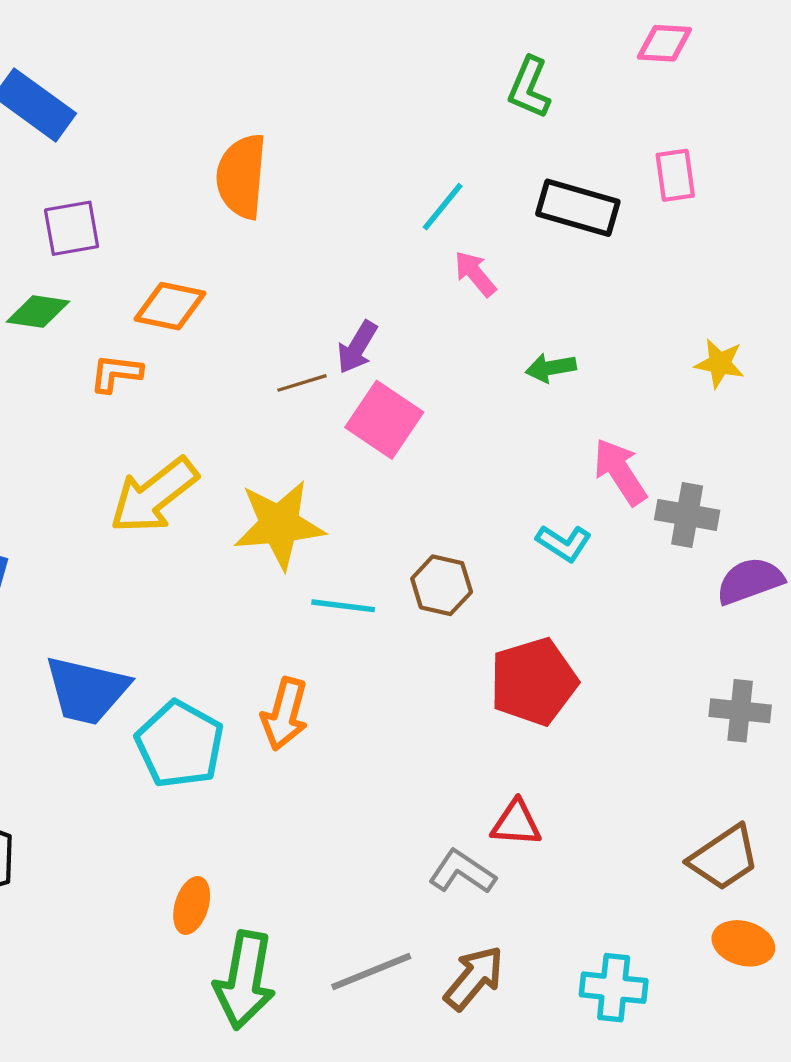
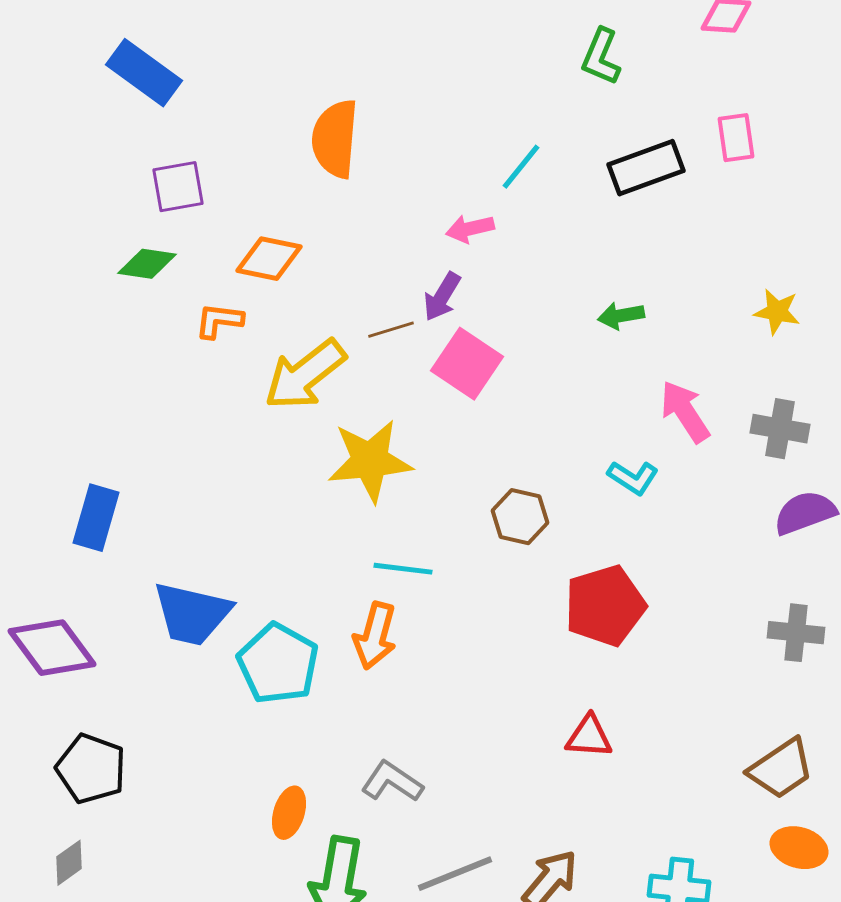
black rectangle: (578, 208) -> (646, 168), turned -36
pink arrow: (475, 274) -> (470, 229), moved, turned -63
yellow arrow: (154, 495) -> (305, 375), moved
gray cross: (687, 515) -> (780, 429), moved
cyan line: (343, 606) -> (403, 569), moved
gray L-shape: (462, 872) -> (392, 782), moved

